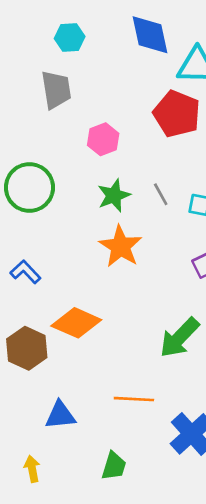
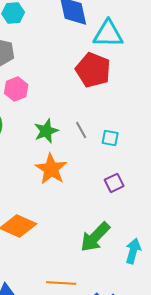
pink hexagon: (103, 139) -> (16, 89), moved

